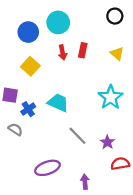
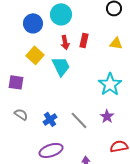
yellow triangle: (117, 53) -> (116, 43), turned -32
cyan trapezoid: (58, 103) -> (61, 66), moved, turned 40
blue cross: (28, 109) -> (50, 119), moved
purple star: (107, 142) -> (107, 116), moved

